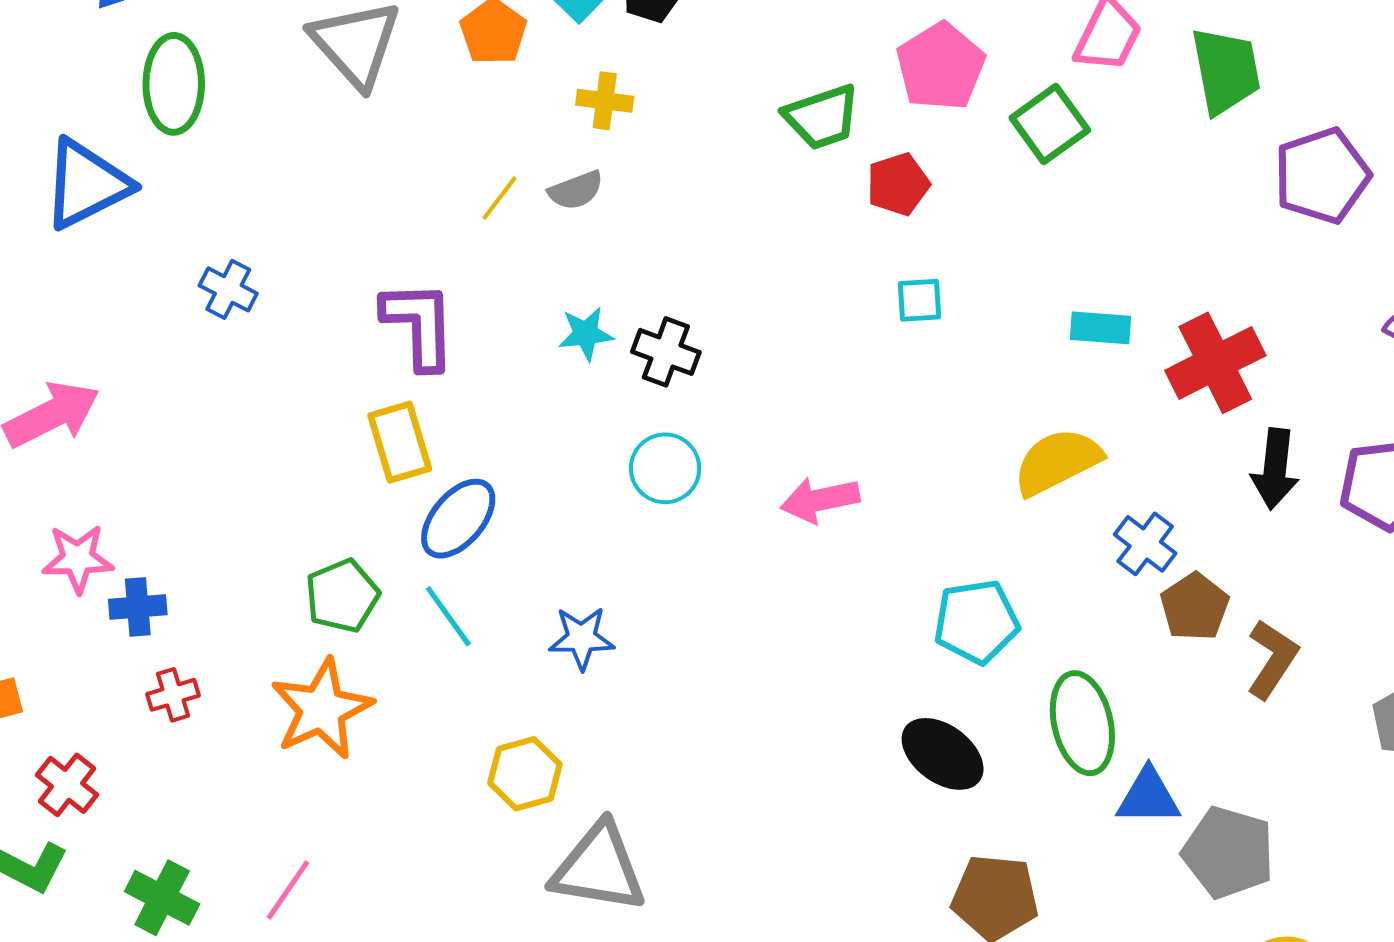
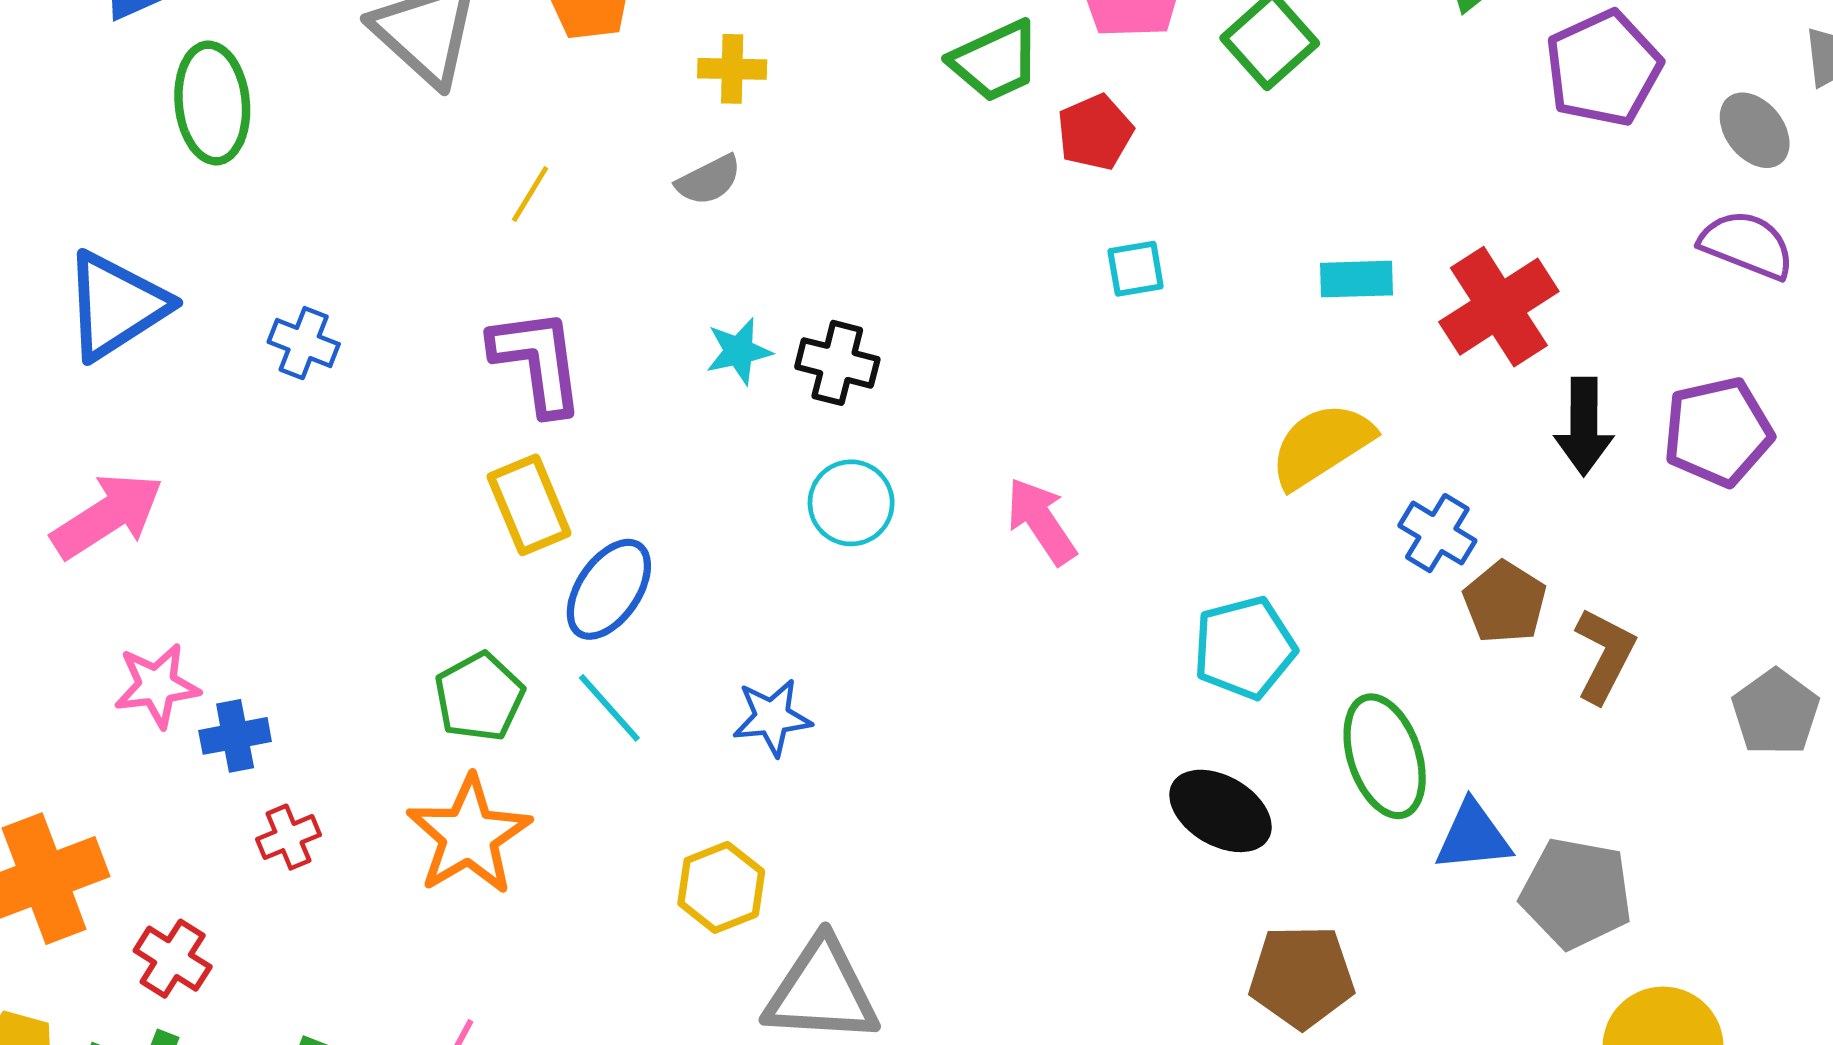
blue triangle: (86, 184) -> (116, 306), moved
yellow line: (500, 198) -> (530, 194), moved
pink arrow: (820, 500) -> (1041, 521), turned 74

